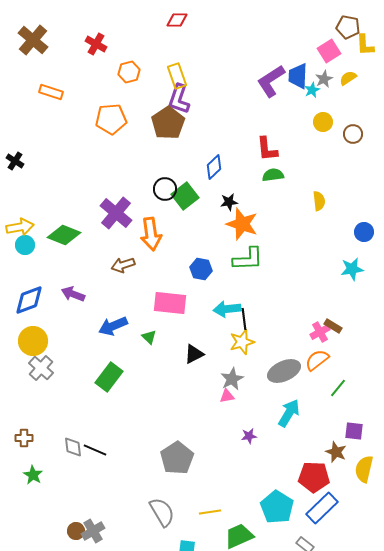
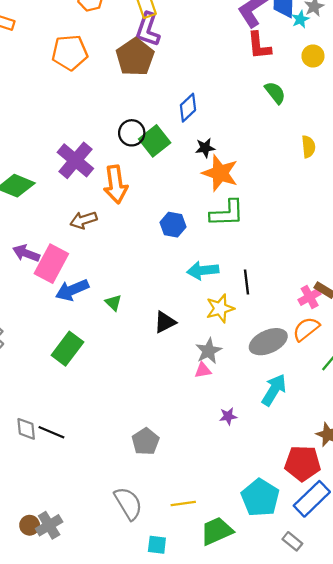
red L-shape: (267, 149) -> (259, 46), moved
green semicircle: (273, 175) -> (275, 93), moved, turned 60
pink rectangle: (170, 303) -> (51, 264), moved, turned -68
black line: (244, 319) -> (246, 282), moved
gray pentagon: (177, 458) -> (145, 441), size x0.7

